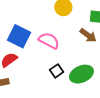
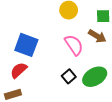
pink semicircle: (49, 41) -> (74, 45), moved, turned 35

